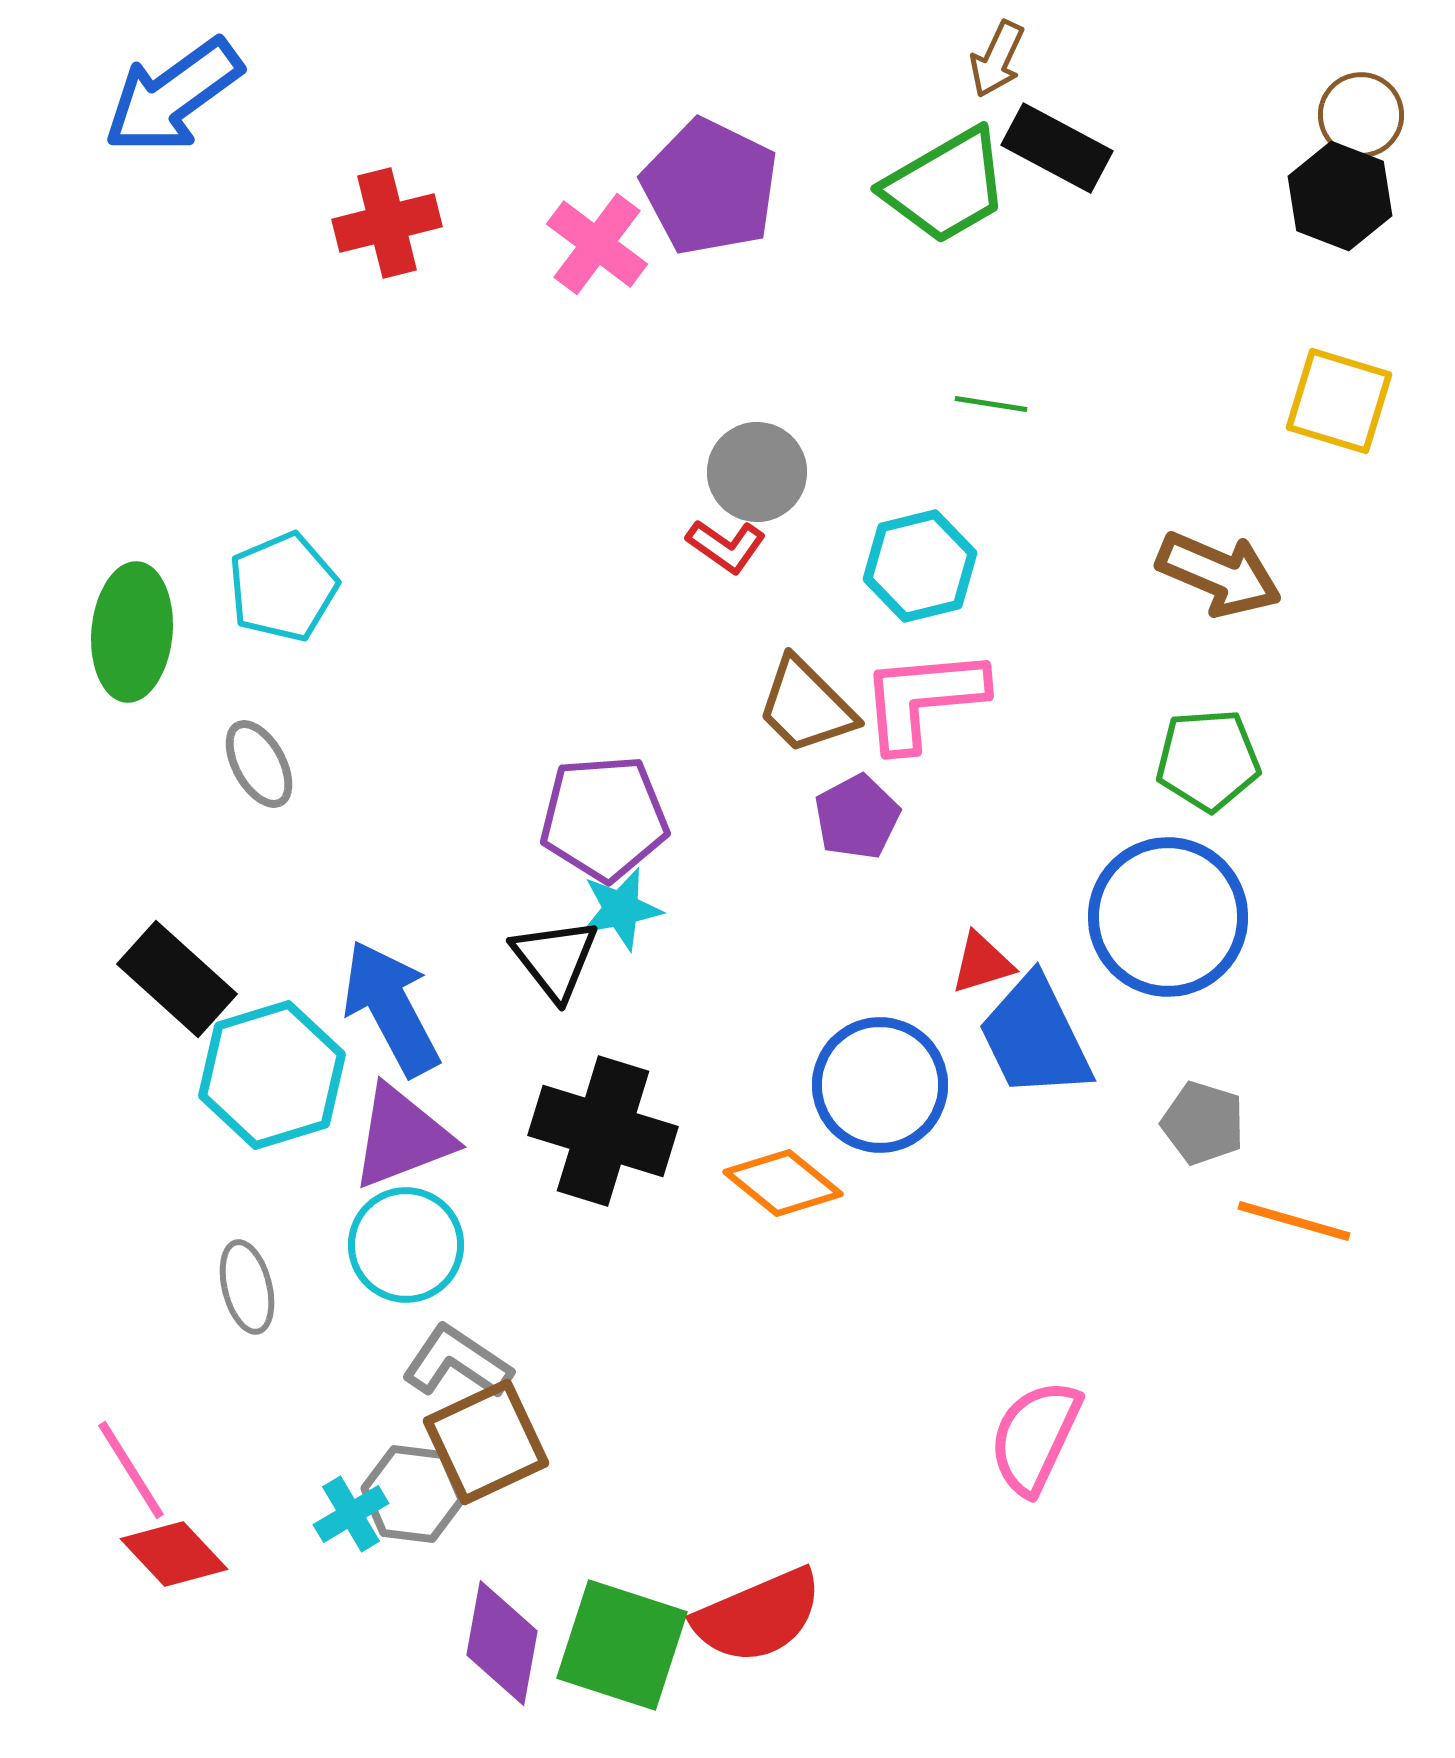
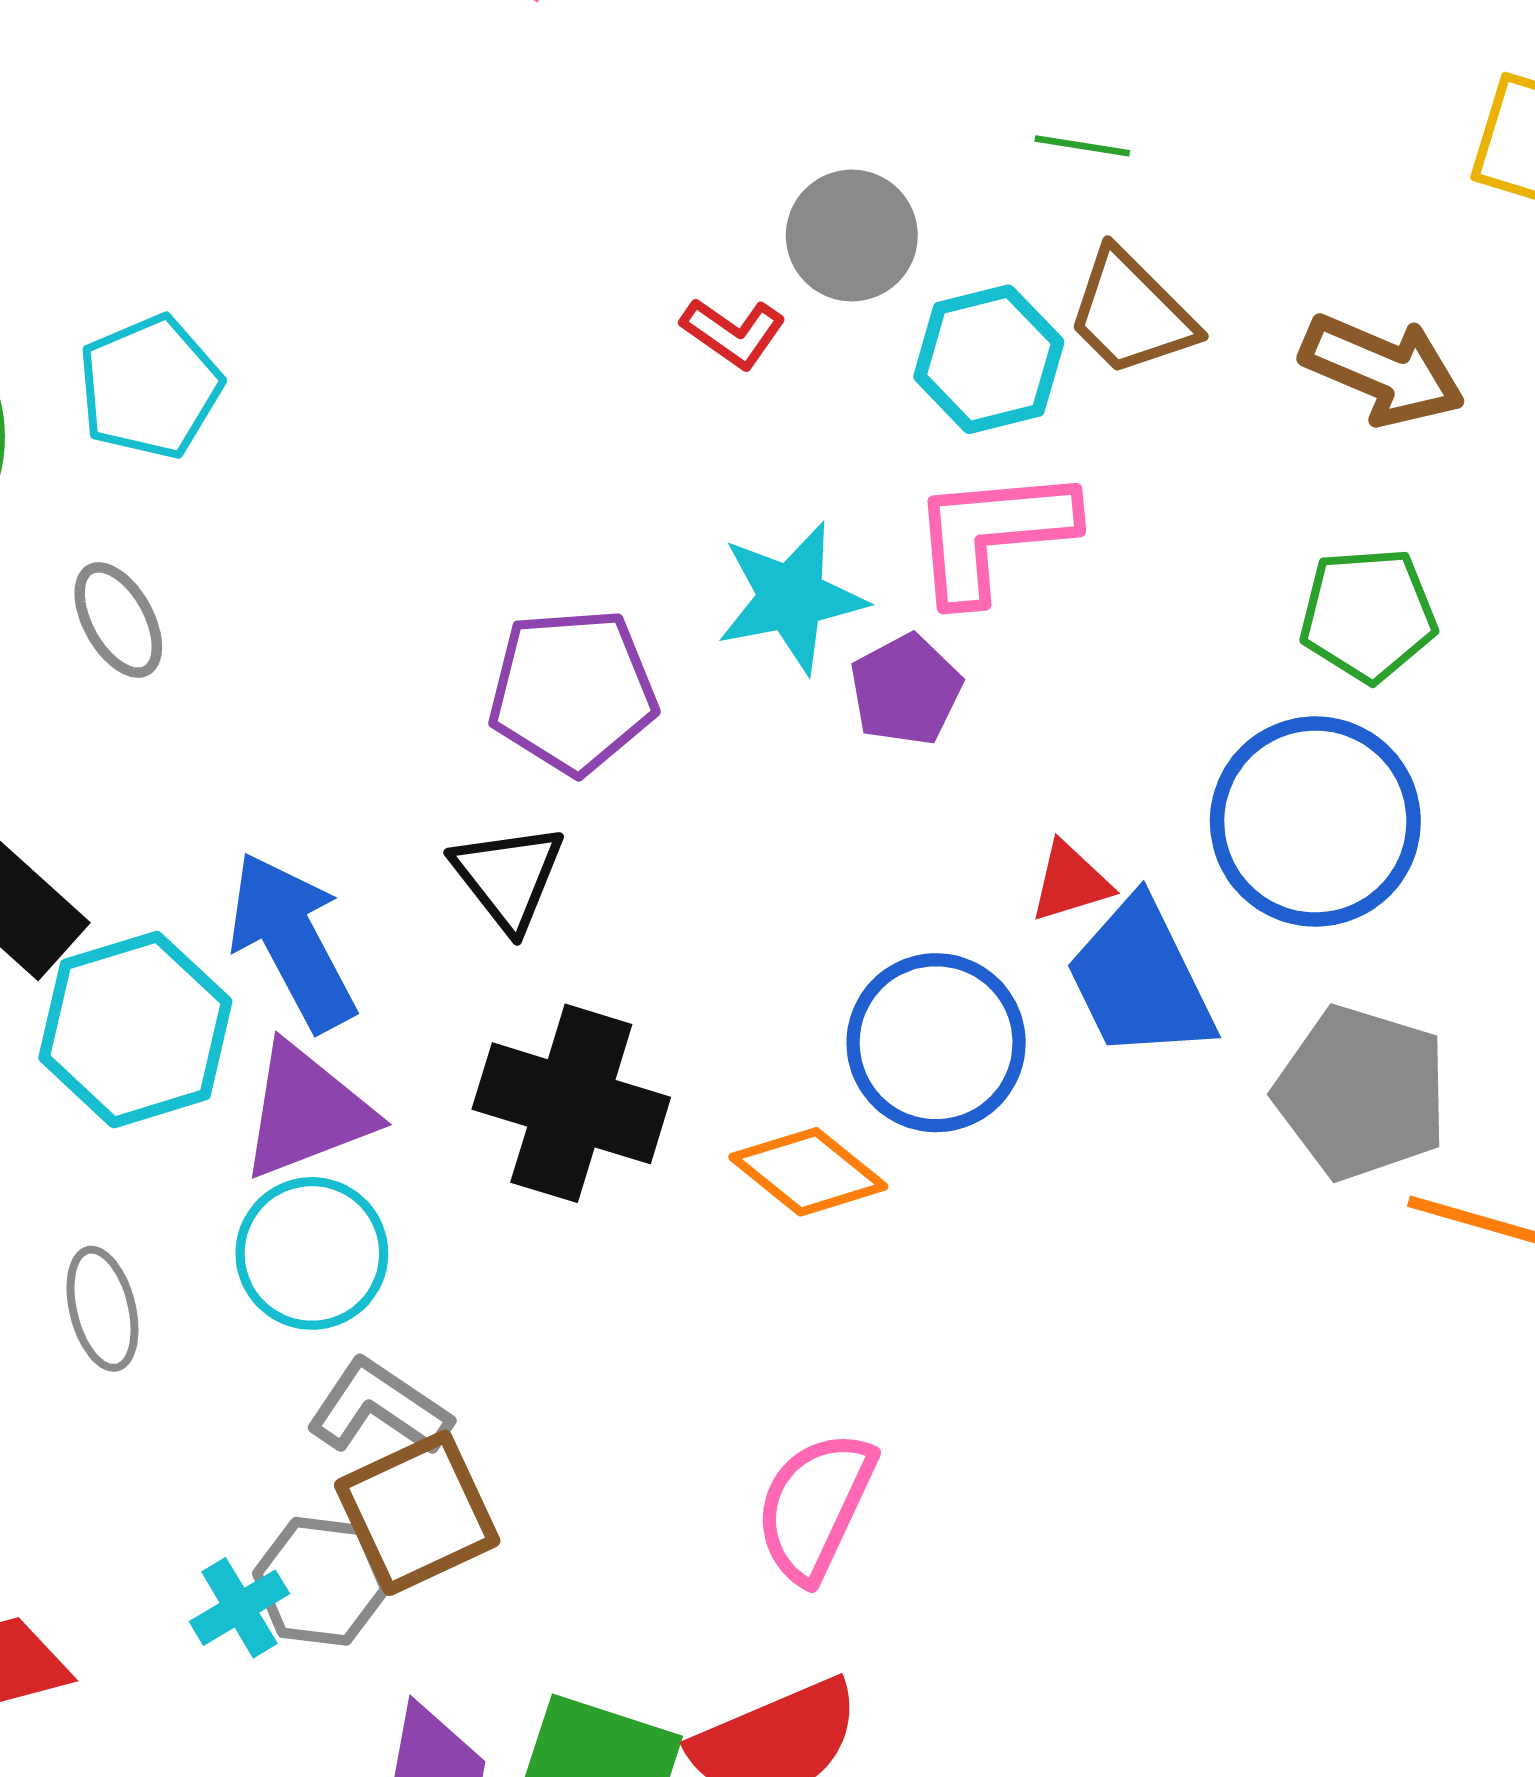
gray circle: (757, 472) -> (852, 235), moved
brown trapezoid: (806, 706) -> (1131, 313), moved
cyan star: (621, 909) -> (791, 598), moved, size x1.4
gray pentagon: (1203, 1123) -> (1361, 1093), size x1.6
pink semicircle: (1035, 1437) -> (815, 1506), moved

